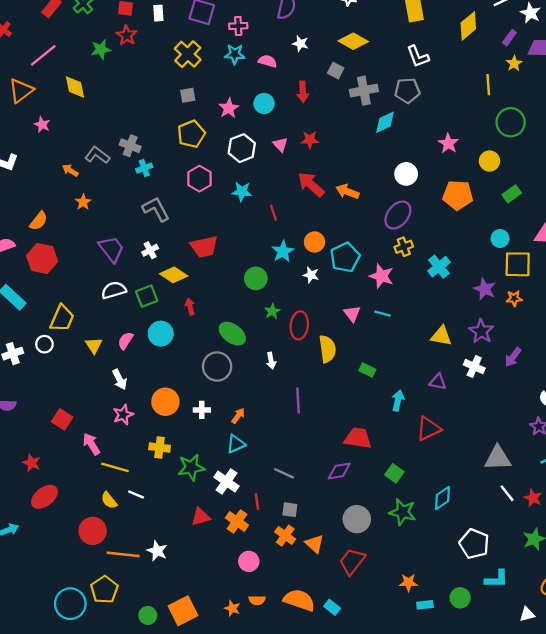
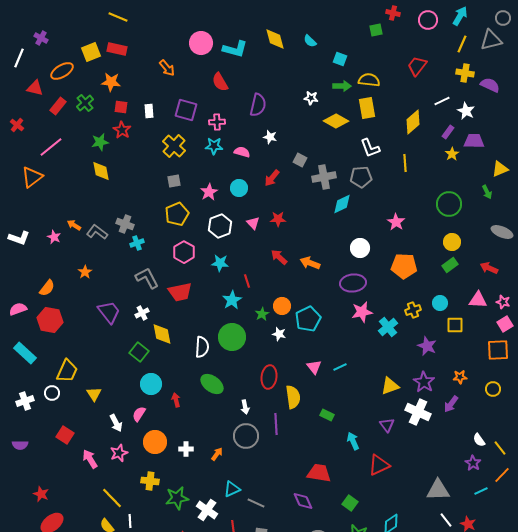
yellow diamond: (353, 41) -> (336, 121), moved
yellow line: (488, 85) -> (405, 163), moved
yellow diamond: (75, 87) -> (101, 171), moved
red arrow: (303, 92) -> (272, 178), turned 42
pink star: (42, 125) -> (54, 237), moved
yellow circle: (489, 161) -> (452, 242), moved
orange arrow: (70, 170) -> (74, 225), moved
red arrow: (311, 184) -> (279, 257), size x0.7
purple ellipse: (398, 215) -> (353, 283), turned 45
red trapezoid: (204, 247) -> (180, 292), moved
yellow cross: (404, 247) -> (413, 310), moved
cyan star: (283, 251) -> (232, 300), moved
yellow square: (518, 264) -> (455, 325), size x0.7
yellow diamond: (174, 275) -> (162, 334), turned 45
pink star: (381, 276) -> (362, 312), moved, turned -30
green circle: (256, 278) -> (232, 337), size x1.4
white semicircle: (114, 290) -> (202, 347), moved, turned 110
green square: (147, 296) -> (139, 352), turned -30
orange star: (514, 298) -> (460, 377), moved
red arrow: (190, 307) -> (176, 400), moved
green star: (272, 311) -> (262, 314), moved
cyan line: (383, 314) -> (340, 367), turned -40
yellow triangle: (441, 336) -> (390, 386), turned -30
pink semicircle: (125, 341) -> (139, 414), moved
gray circle: (217, 366) -> (246, 436), moved
white cross: (474, 366) -> (418, 412), size x1.4
purple triangle: (438, 382) -> (387, 425), turned 42
purple line: (298, 401) -> (276, 424), moved
cyan arrow: (398, 401) -> (353, 441), turned -36
red square: (62, 419) -> (65, 435), moved
pink arrow: (91, 444) -> (90, 459), moved
cyan triangle: (236, 444) -> (232, 489), moved
yellow line: (115, 467) -> (112, 498), turned 30
purple diamond: (339, 471) -> (303, 501), turned 75
white line: (136, 494) -> (130, 521), turned 64

